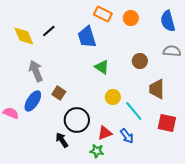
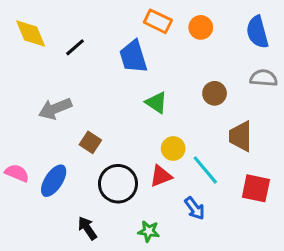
yellow diamond: (24, 36) -> (31, 34), moved
gray arrow: (36, 71) -> (55, 109), turned -90
blue ellipse: (33, 101) -> (54, 181), moved
red triangle: (105, 133) -> (161, 176), moved
black arrow: (62, 140) -> (87, 228), moved

